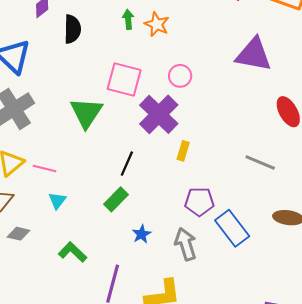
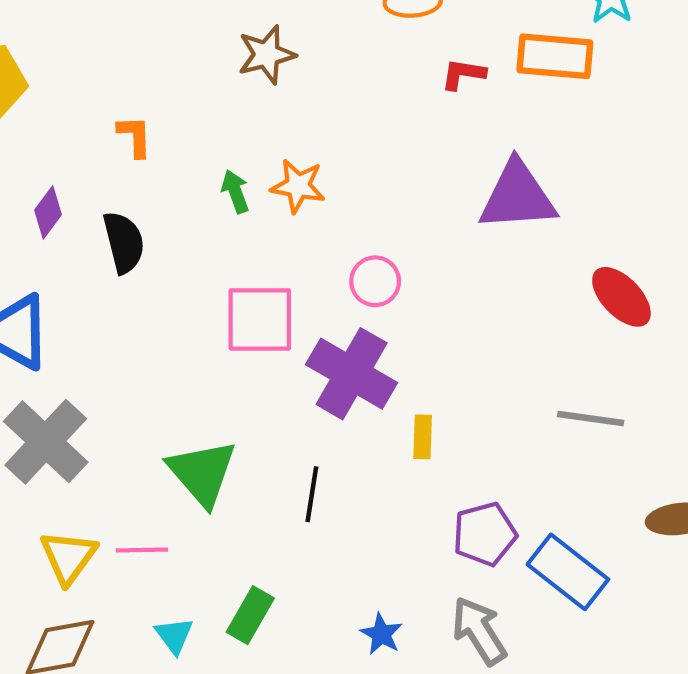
green triangle: (86, 113) -> (202, 473), moved
green rectangle: (116, 199) -> (250, 615), moved
cyan triangle: (57, 201) -> (174, 635), moved

